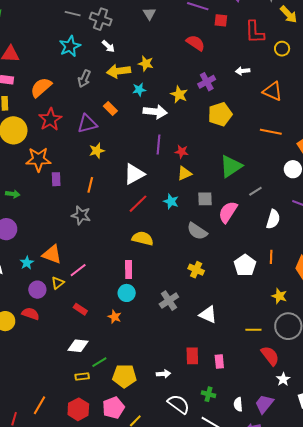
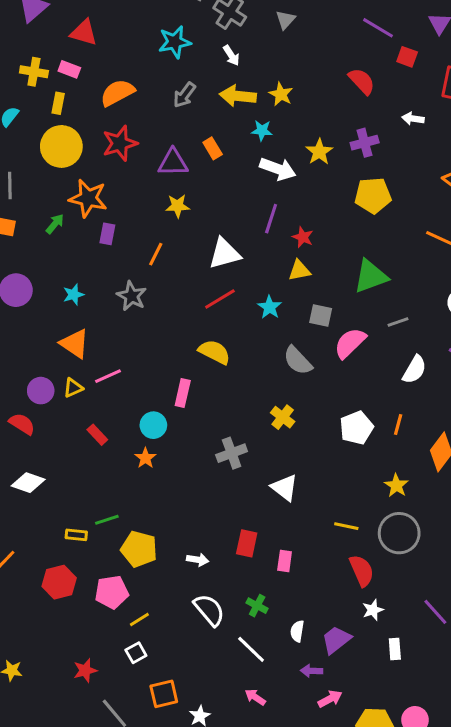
gray triangle: (149, 14) -> (285, 20), moved
white arrow: (243, 71) -> (413, 119), moved
green arrow: (13, 194) -> (55, 224), moved, turned -72
cyan star: (27, 263) -> (74, 295), moved
cyan circle: (127, 293) -> (153, 425), moved
white diamond: (78, 346) -> (28, 483), moved

